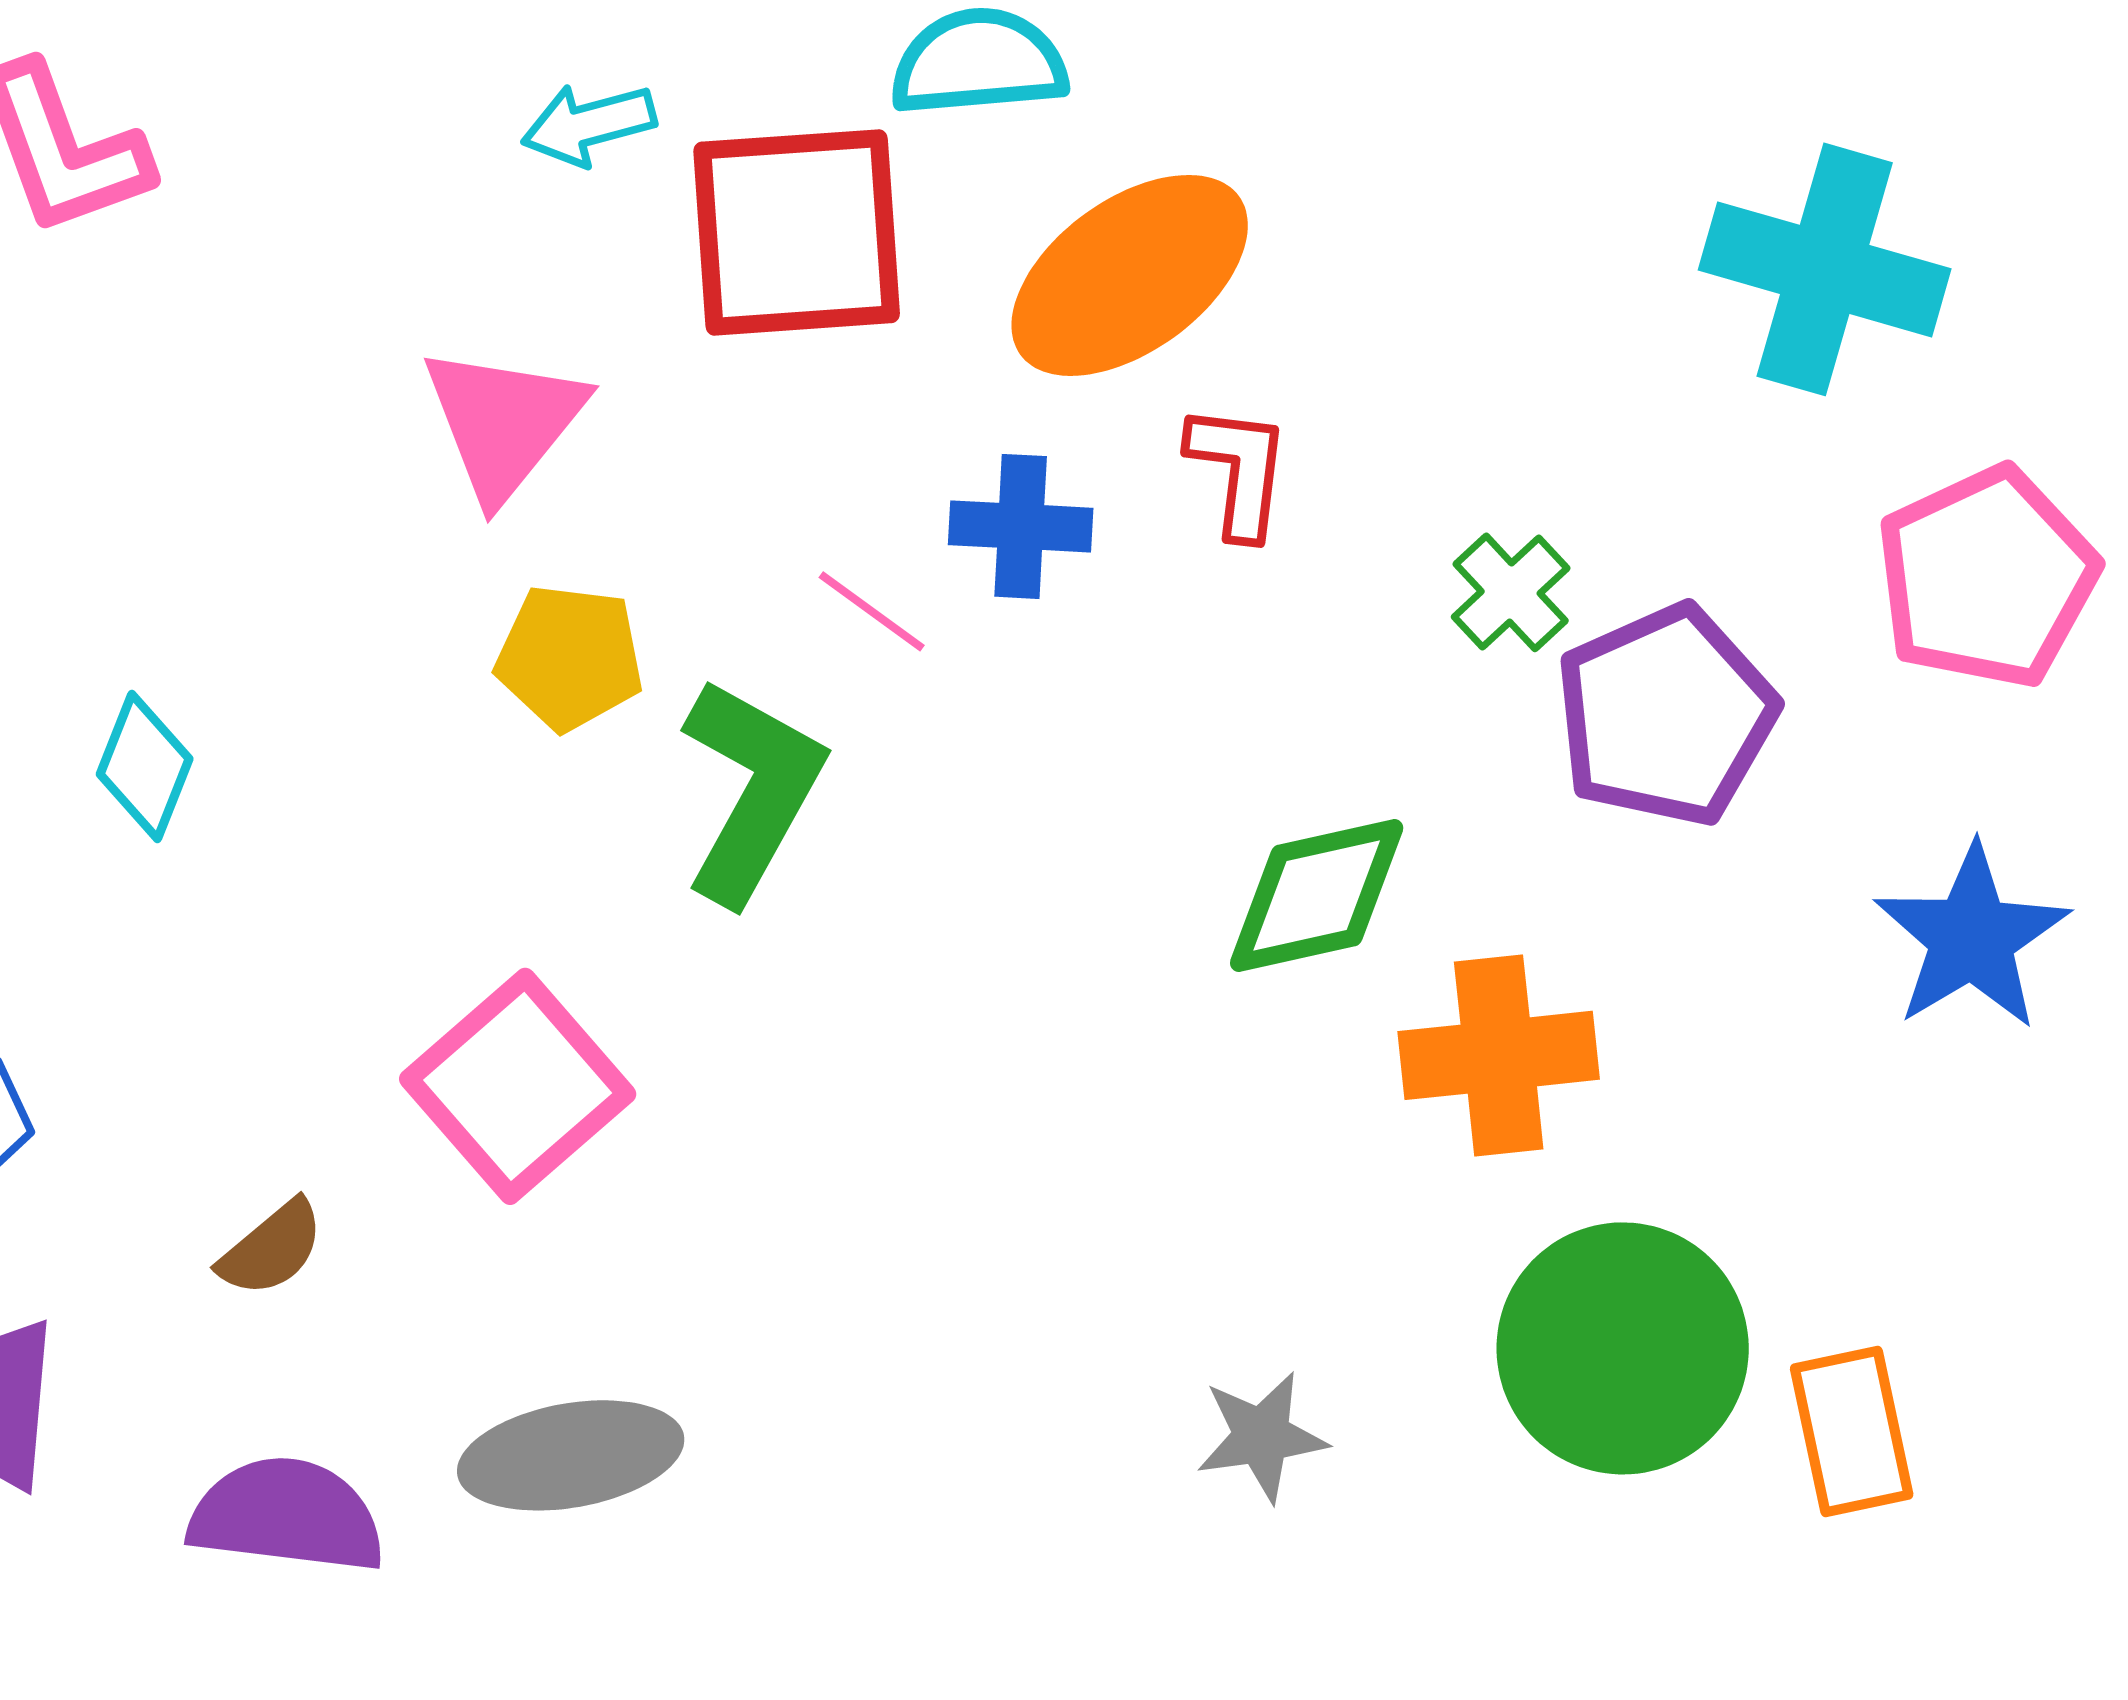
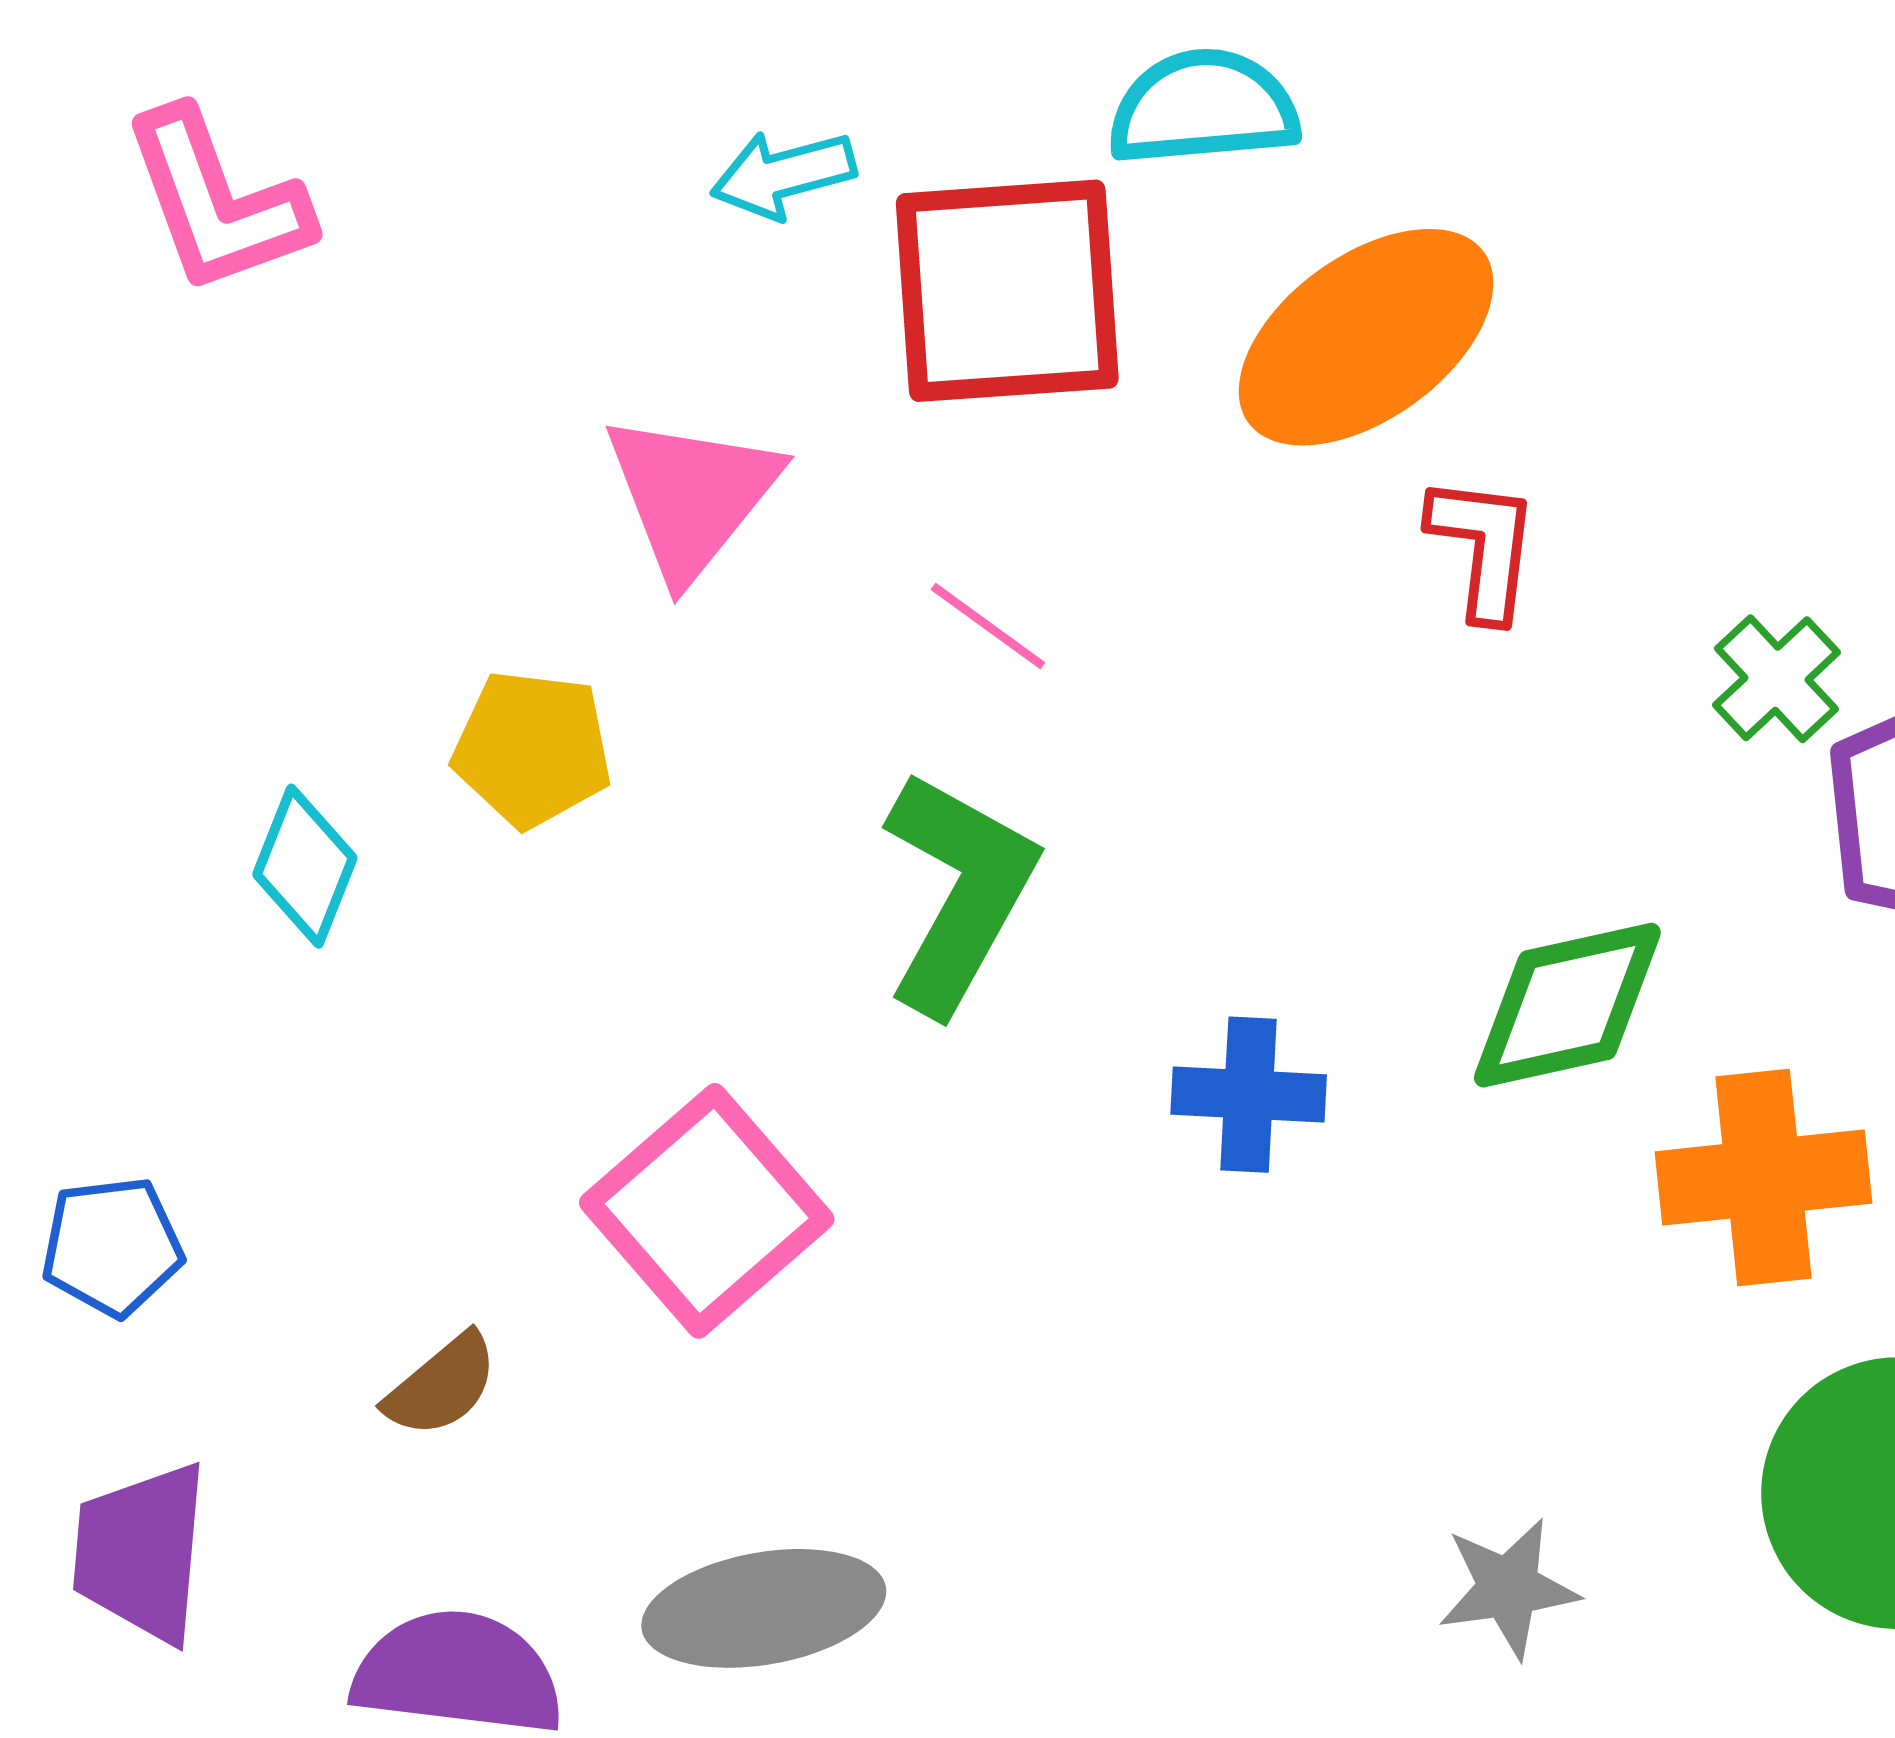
blue cross: (1021, 526) -> (1249, 1095), moved
pink line: (872, 611) -> (988, 626), moved
yellow pentagon: (570, 657) -> (532, 749), moved

